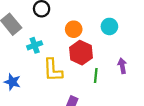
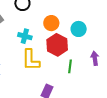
cyan circle: (109, 26) -> (79, 29), moved
cyan cross: (35, 45) -> (25, 36), moved, turned 32

